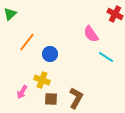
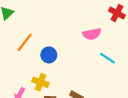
pink semicircle: (91, 34) -> (92, 34), turned -66

